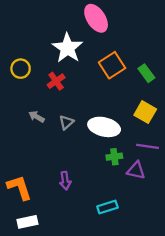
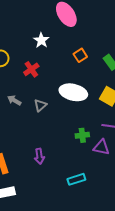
white star: (67, 48) -> (41, 40), size x0.6
orange square: (112, 65) -> (80, 55), size x0.6
white ellipse: (104, 127) -> (73, 92), moved

